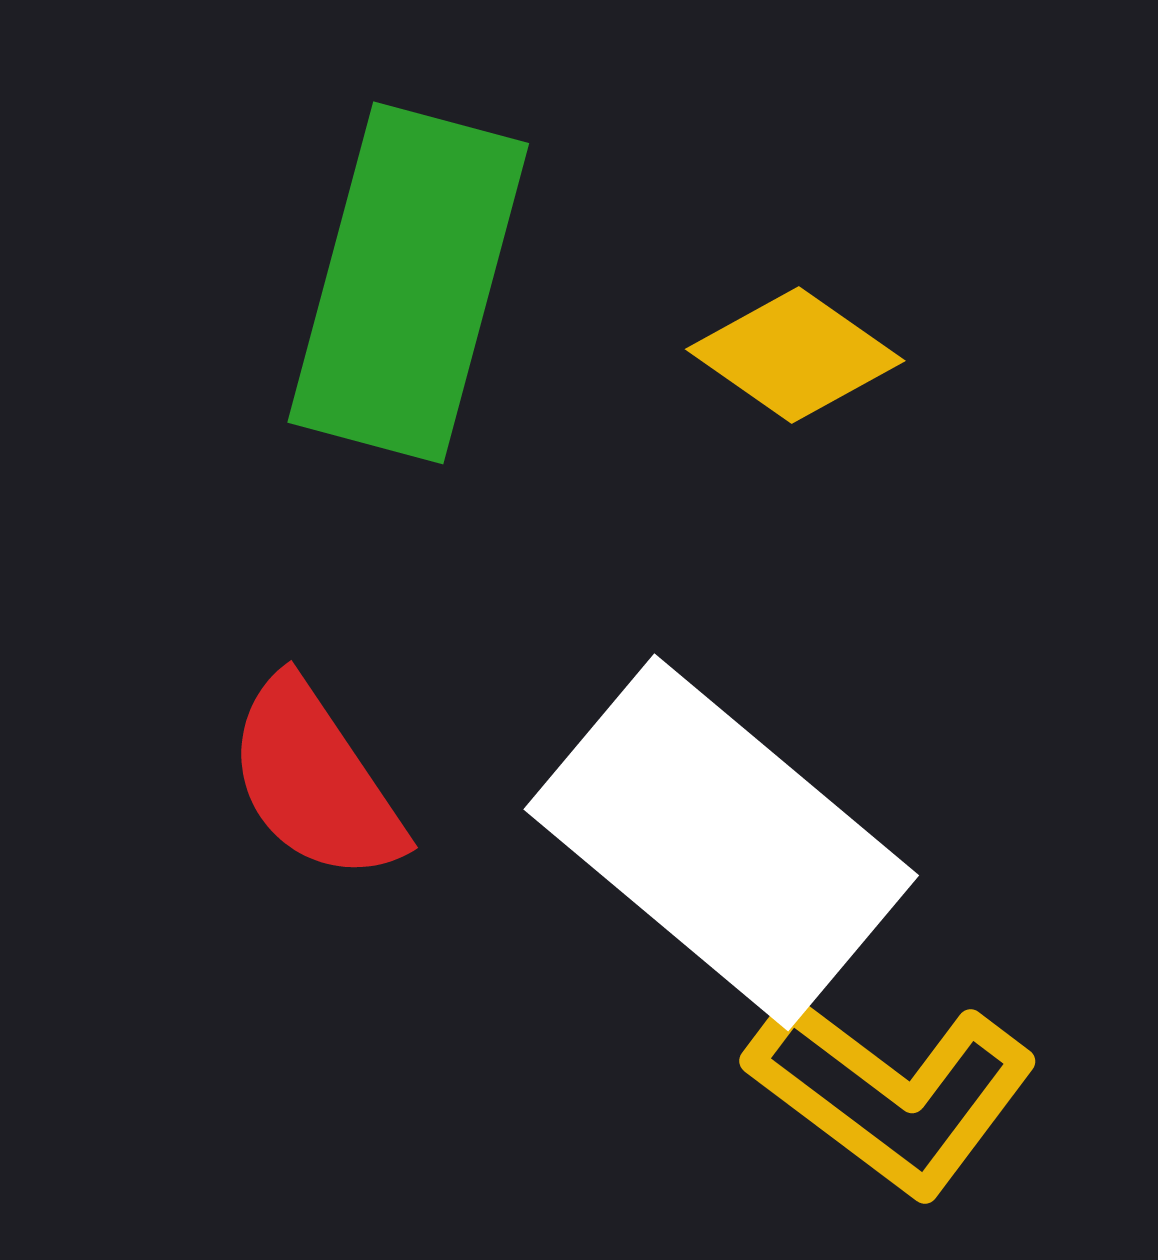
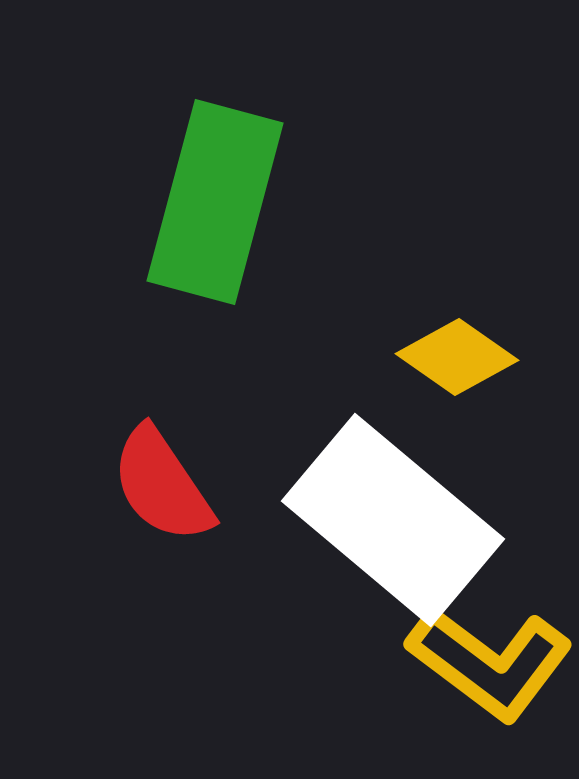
yellow diamond: (795, 355) -> (457, 357), moved

